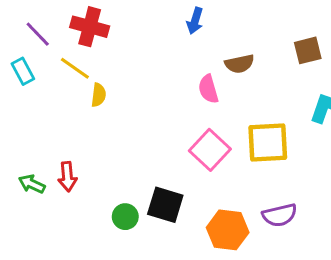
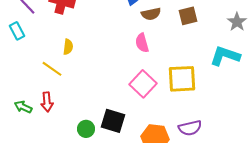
brown square: (308, 50) -> (188, 16), moved
brown semicircle: (239, 64) -> (151, 14), moved
yellow line: (75, 68) -> (52, 69), moved

